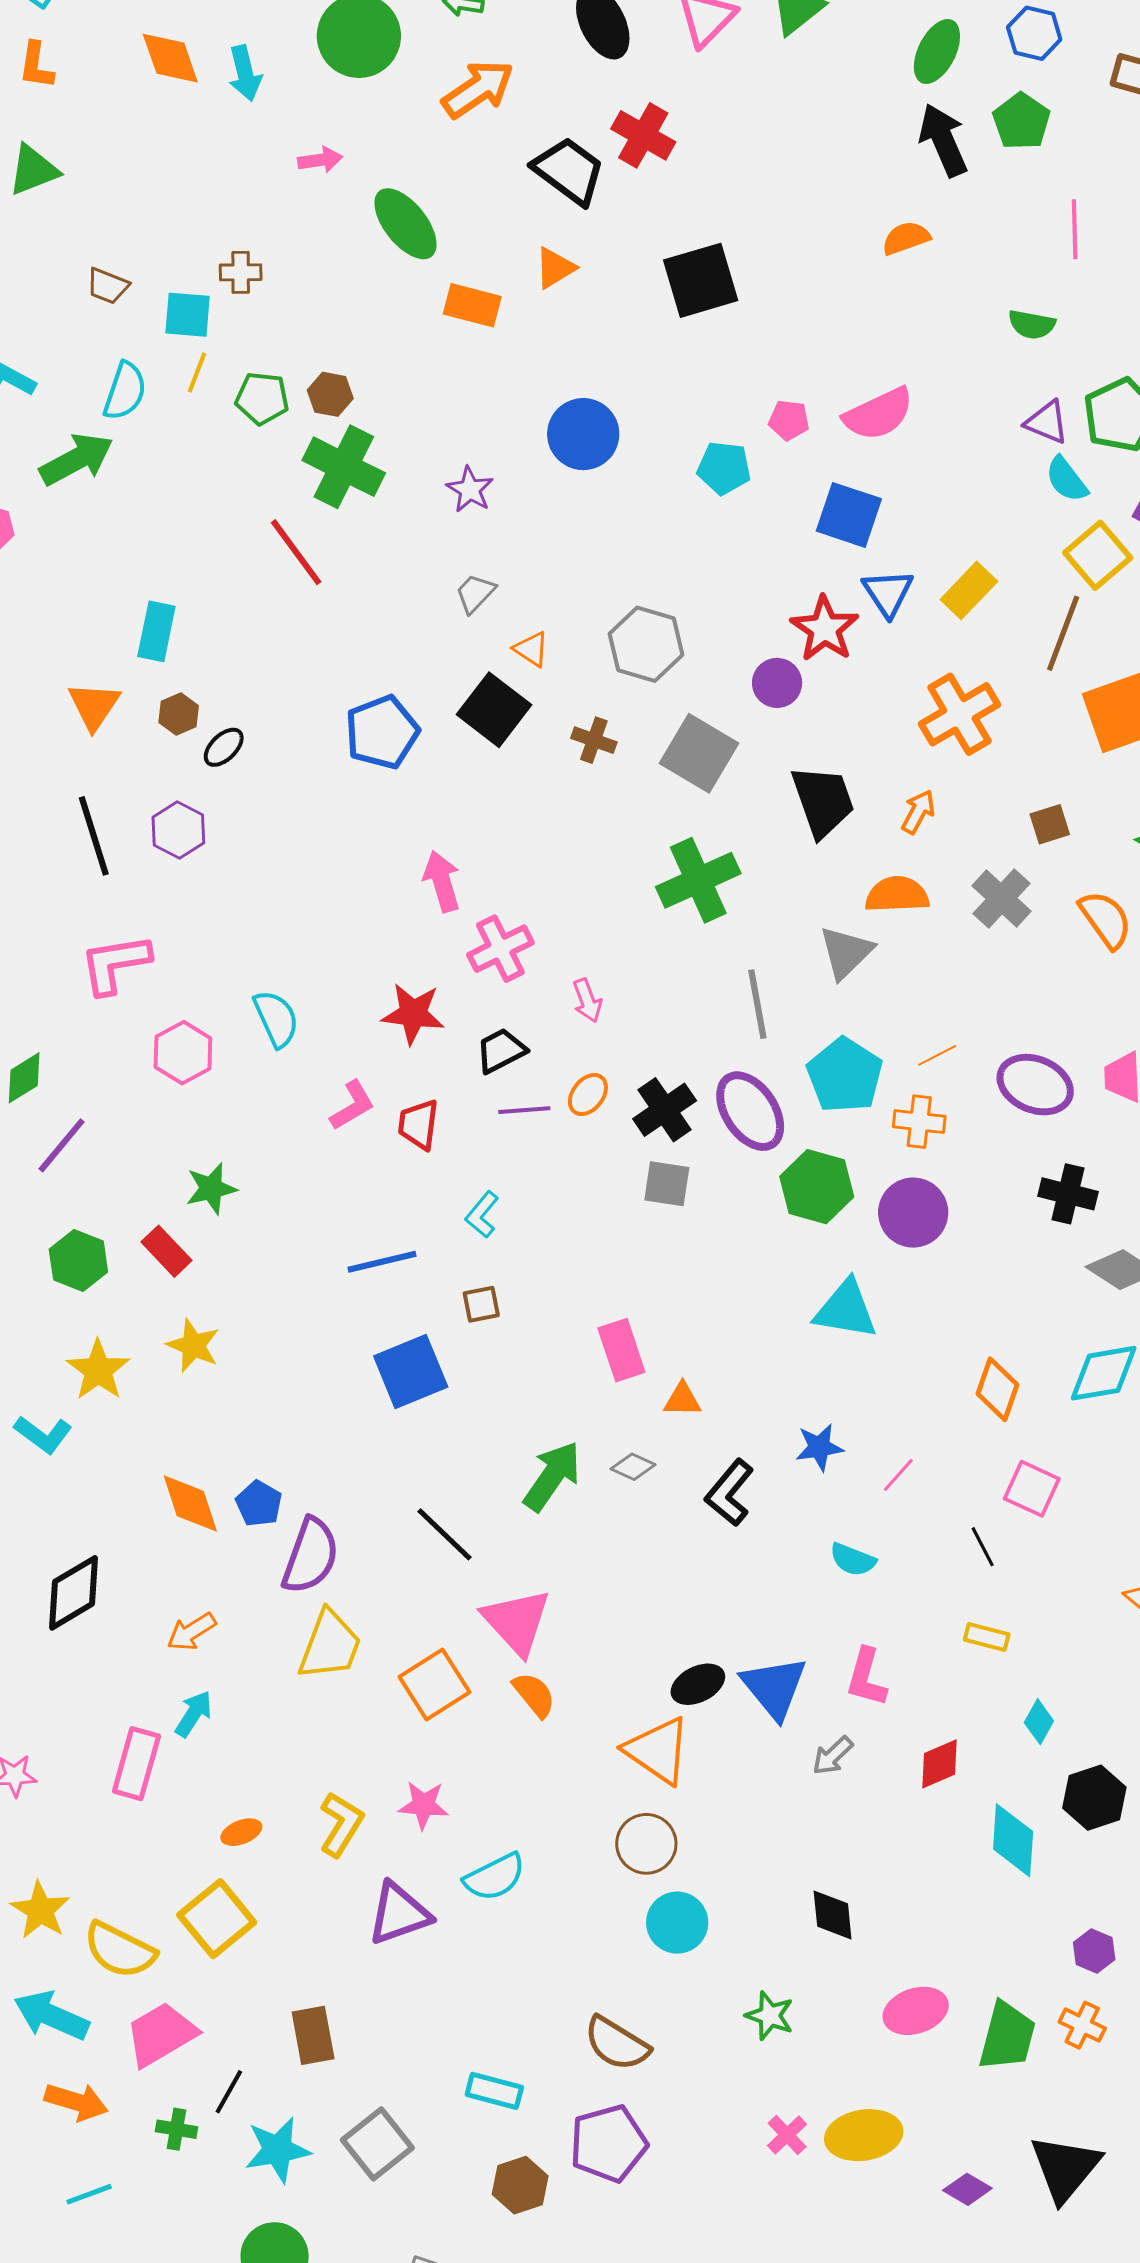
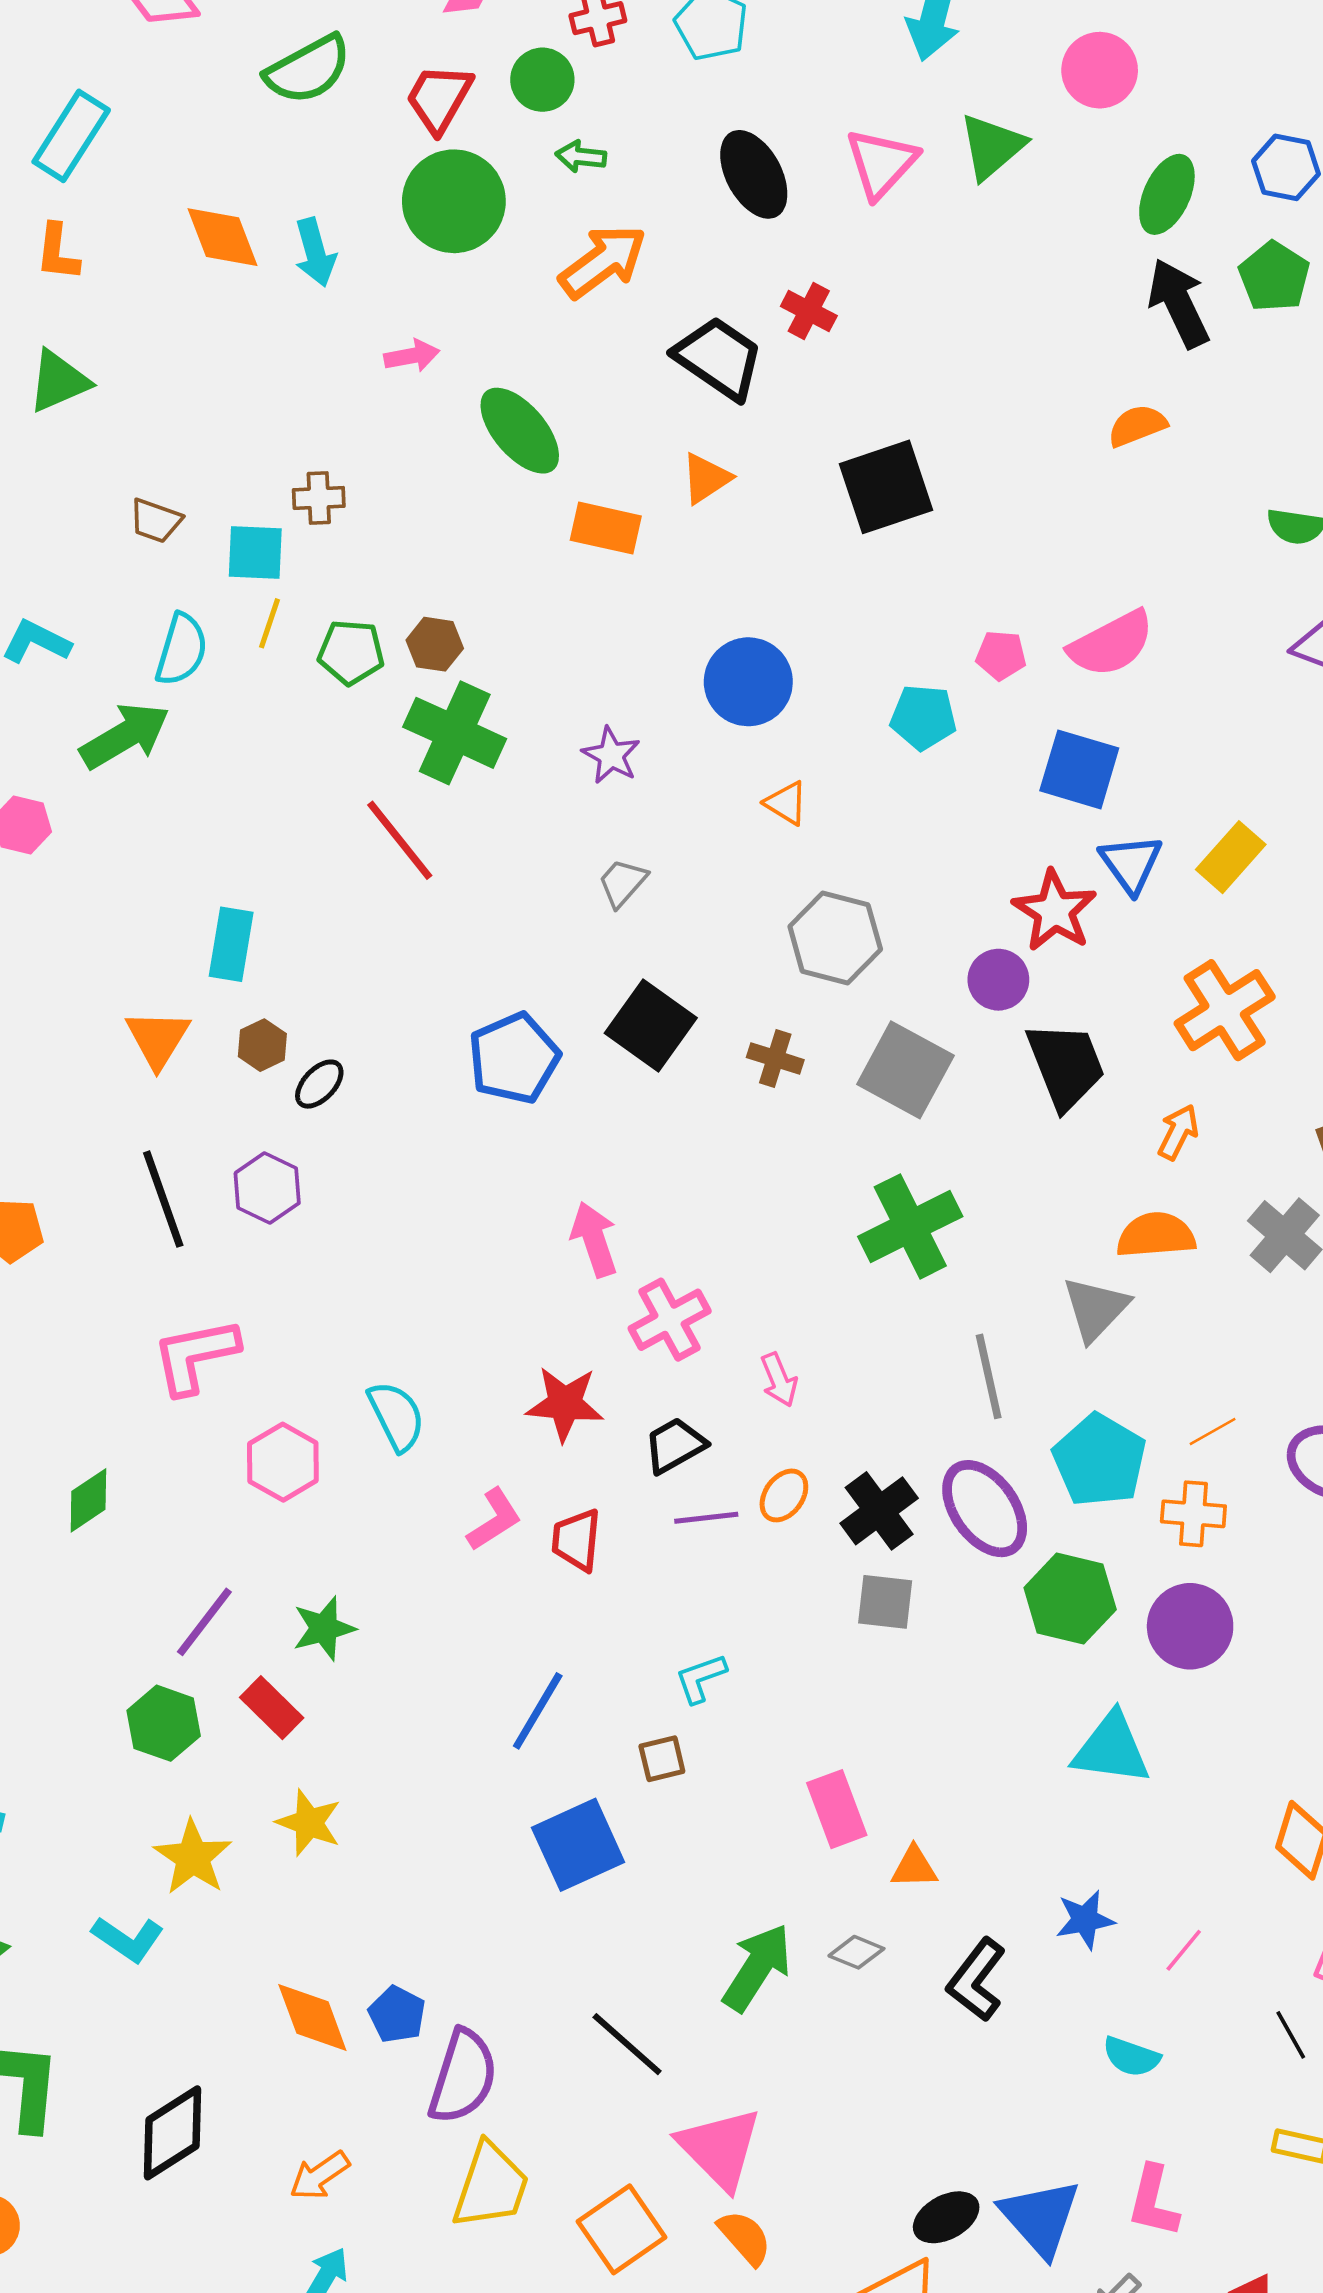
red cross: (643, 135) -> (809, 311), size x0.7
orange triangle: (531, 649) -> (786, 803), moved
black trapezoid: (823, 801) -> (1066, 1065), moved
purple line: (62, 1145) -> (204, 1622), moved
cyan L-shape: (482, 1215) -> (701, 1678), moved, turned 33
blue line: (382, 1262) -> (538, 1711), turned -44

